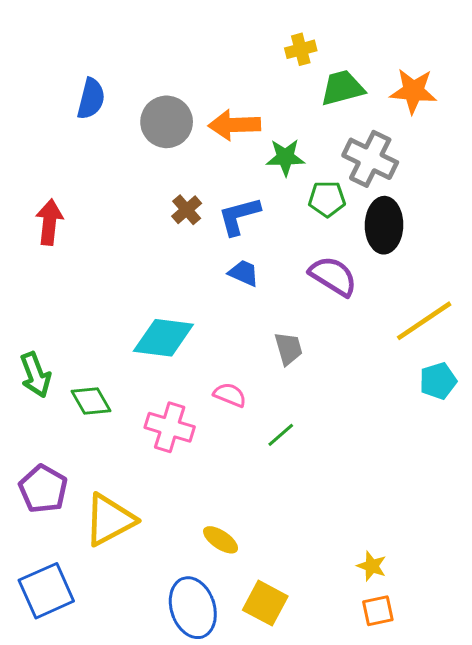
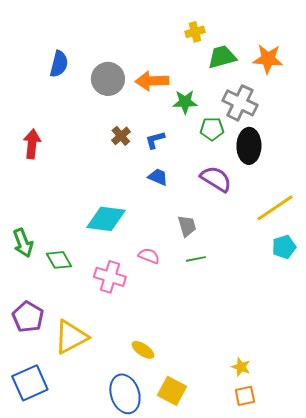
blue L-shape: (239, 216) -> (155, 140), size x0.7
green line: (281, 435) -> (196, 259), moved, turned 30

